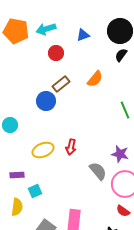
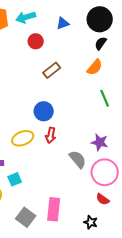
orange semicircle: (95, 79) -> (95, 67), moved
brown rectangle: (61, 84) -> (52, 70), moved
blue circle: (46, 101) -> (44, 111), moved

